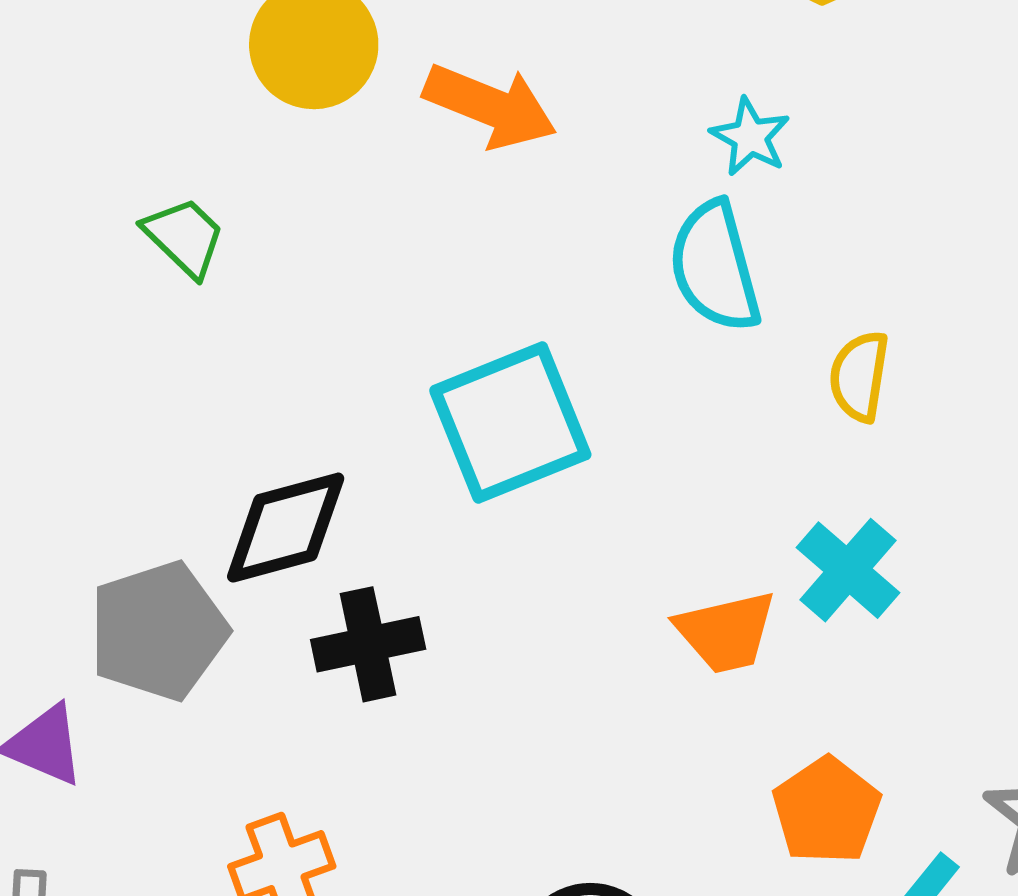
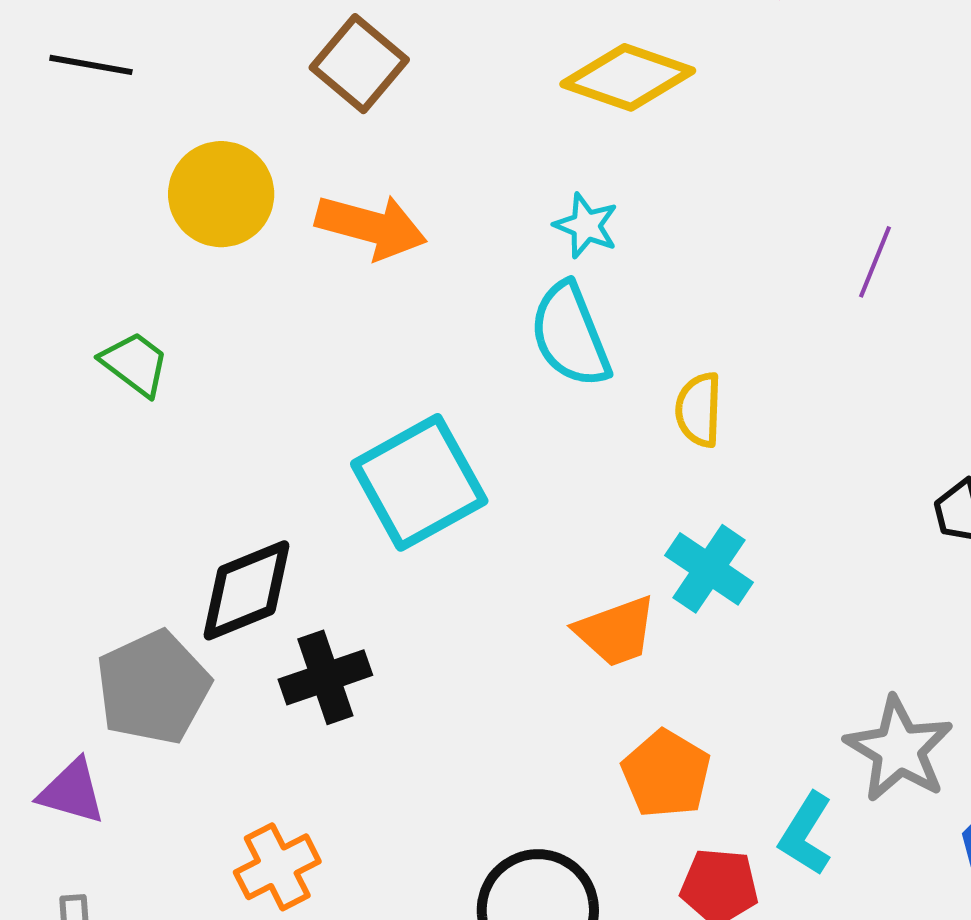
orange pentagon: (827, 811) -> (666, 774), moved

